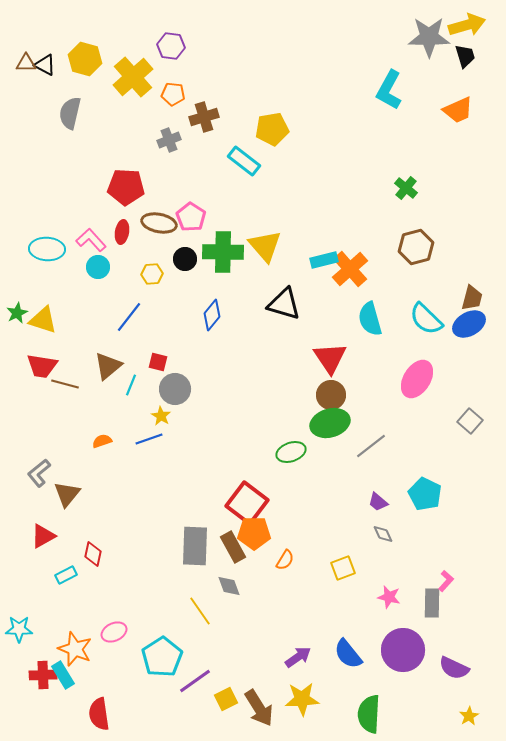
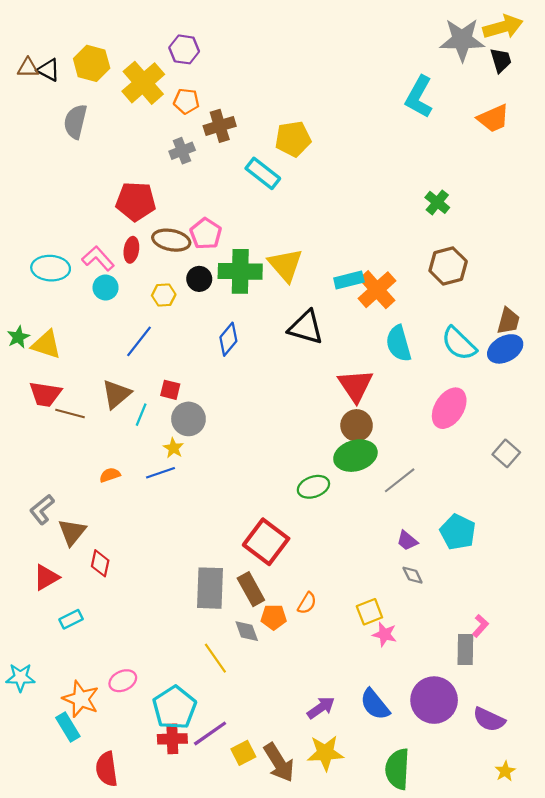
orange pentagon: (254, 533) -> (274, 617), moved, size x0.7
red diamond: (93, 554) -> (100, 563), moved
pink star: (389, 597) -> (385, 634), moved
red cross: (43, 675) -> (172, 739), moved

